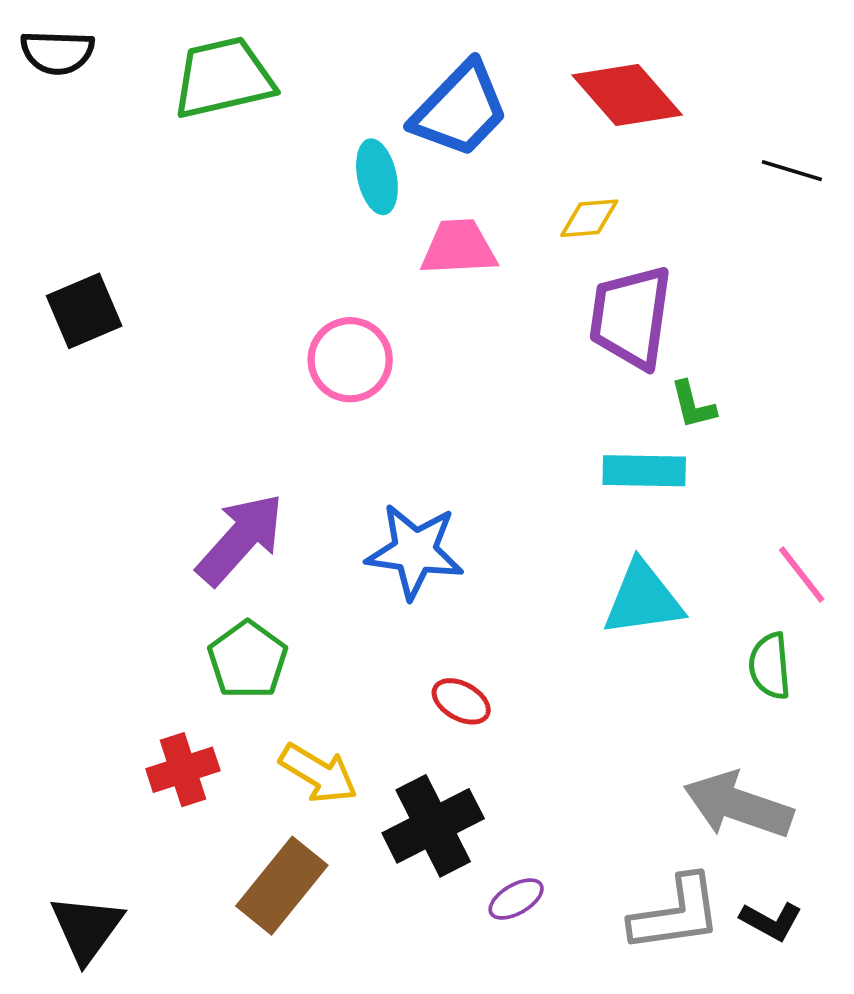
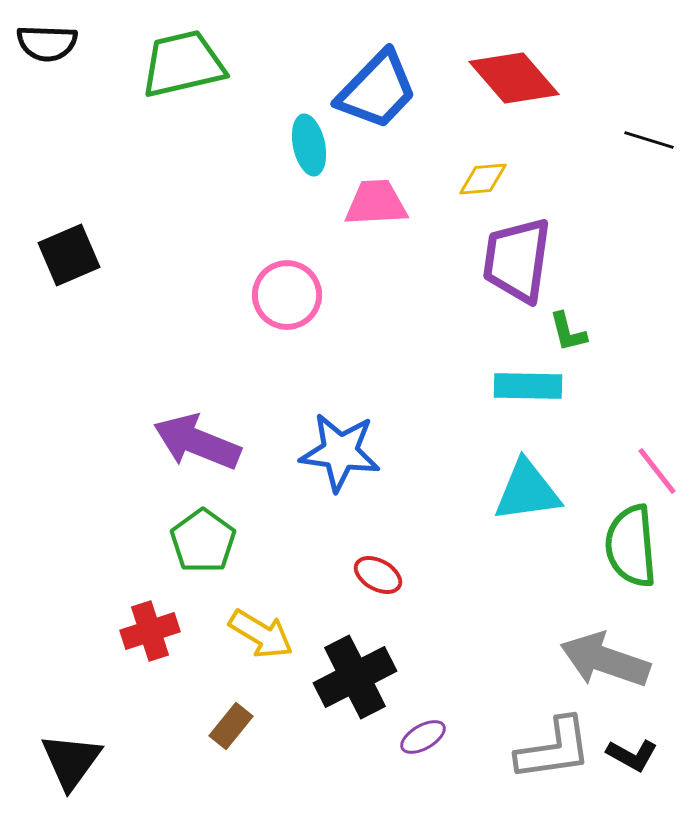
purple arrow: (240, 539) -> (197, 442), turned -110
green semicircle: (770, 666) -> (631, 546), size x1.5
brown rectangle: (282, 886) -> (231, 726), size x0.6

